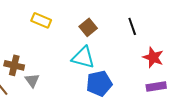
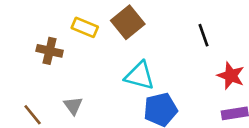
brown square: (88, 27) -> (128, 22), moved, size x1.4
brown cross: (14, 65) -> (50, 51), moved

